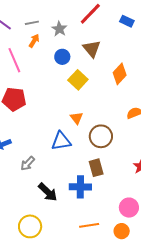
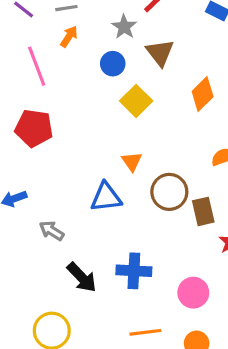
gray star: (59, 29) -> (124, 27), moved
gray arrow: (28, 163) -> (52, 231), turned 77
brown rectangle: (96, 168) -> (203, 211), moved
pink circle: (129, 208) -> (193, 293), moved

